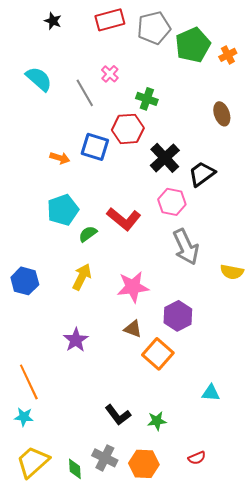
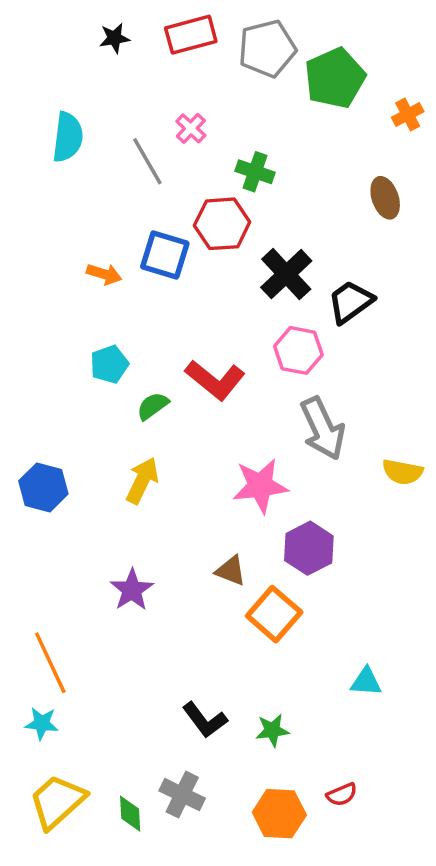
black star: (53, 21) -> (115, 38), moved, turned -30
orange cross: (228, 55) -> (408, 114), moved
cyan semicircle: (39, 79) -> (68, 137), turned 56
cyan pentagon: (63, 210) -> (109, 364), size x0.7
pink star: (133, 287) -> (260, 486), moved
orange hexagon: (144, 464) -> (279, 814), moved

